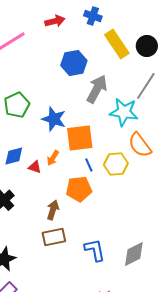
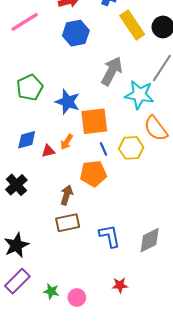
blue hexagon: (74, 63) -> (76, 33), moved
red triangle: (35, 167) -> (48, 151), turned -32

